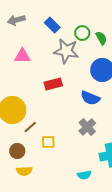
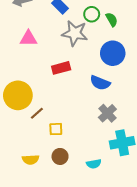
gray cross: (87, 127) -> (107, 113), moved
brown circle: (17, 151) -> (60, 156), moved

